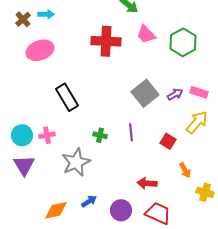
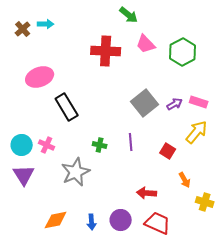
pink ellipse: (40, 50) -> (40, 77), moved
pink cross: (47, 135) -> (47, 145), turned 35
blue arrow: (89, 201) -> (92, 222), moved, turned 119

